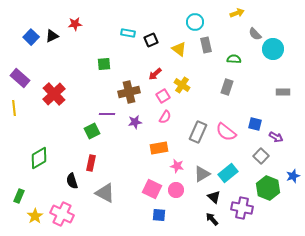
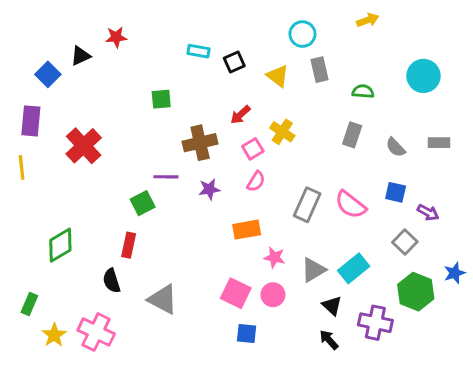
gray semicircle: (255, 34) -> (396, 147), moved
blue square: (31, 37) -> (48, 74), moved
purple rectangle: (20, 78) -> (31, 121), turned 54
red rectangle: (91, 163) -> (129, 245), moved

